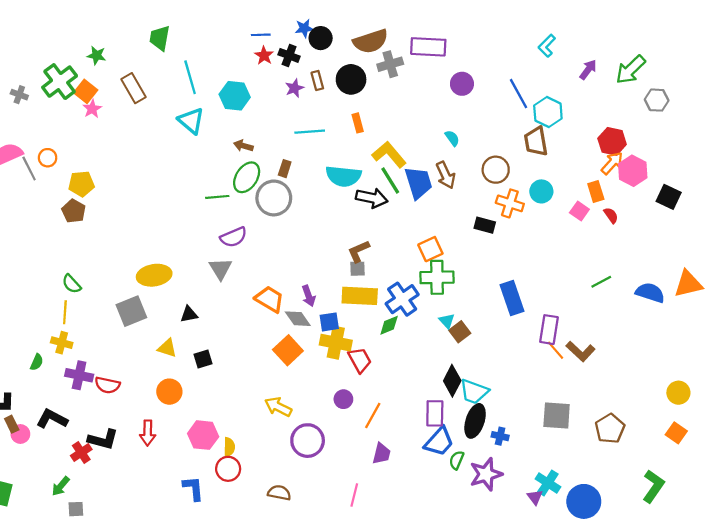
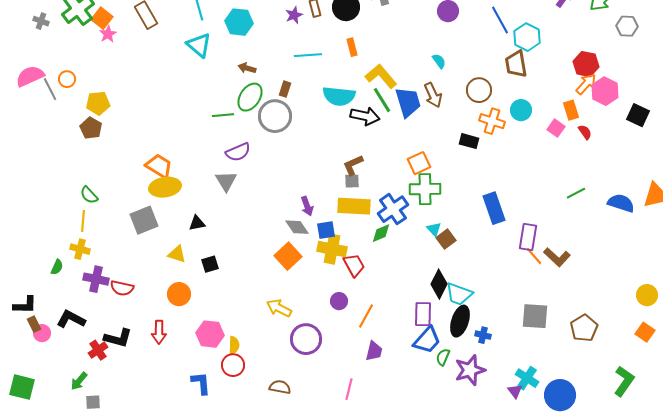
orange trapezoid: (269, 299) -> (159, 166), moved

